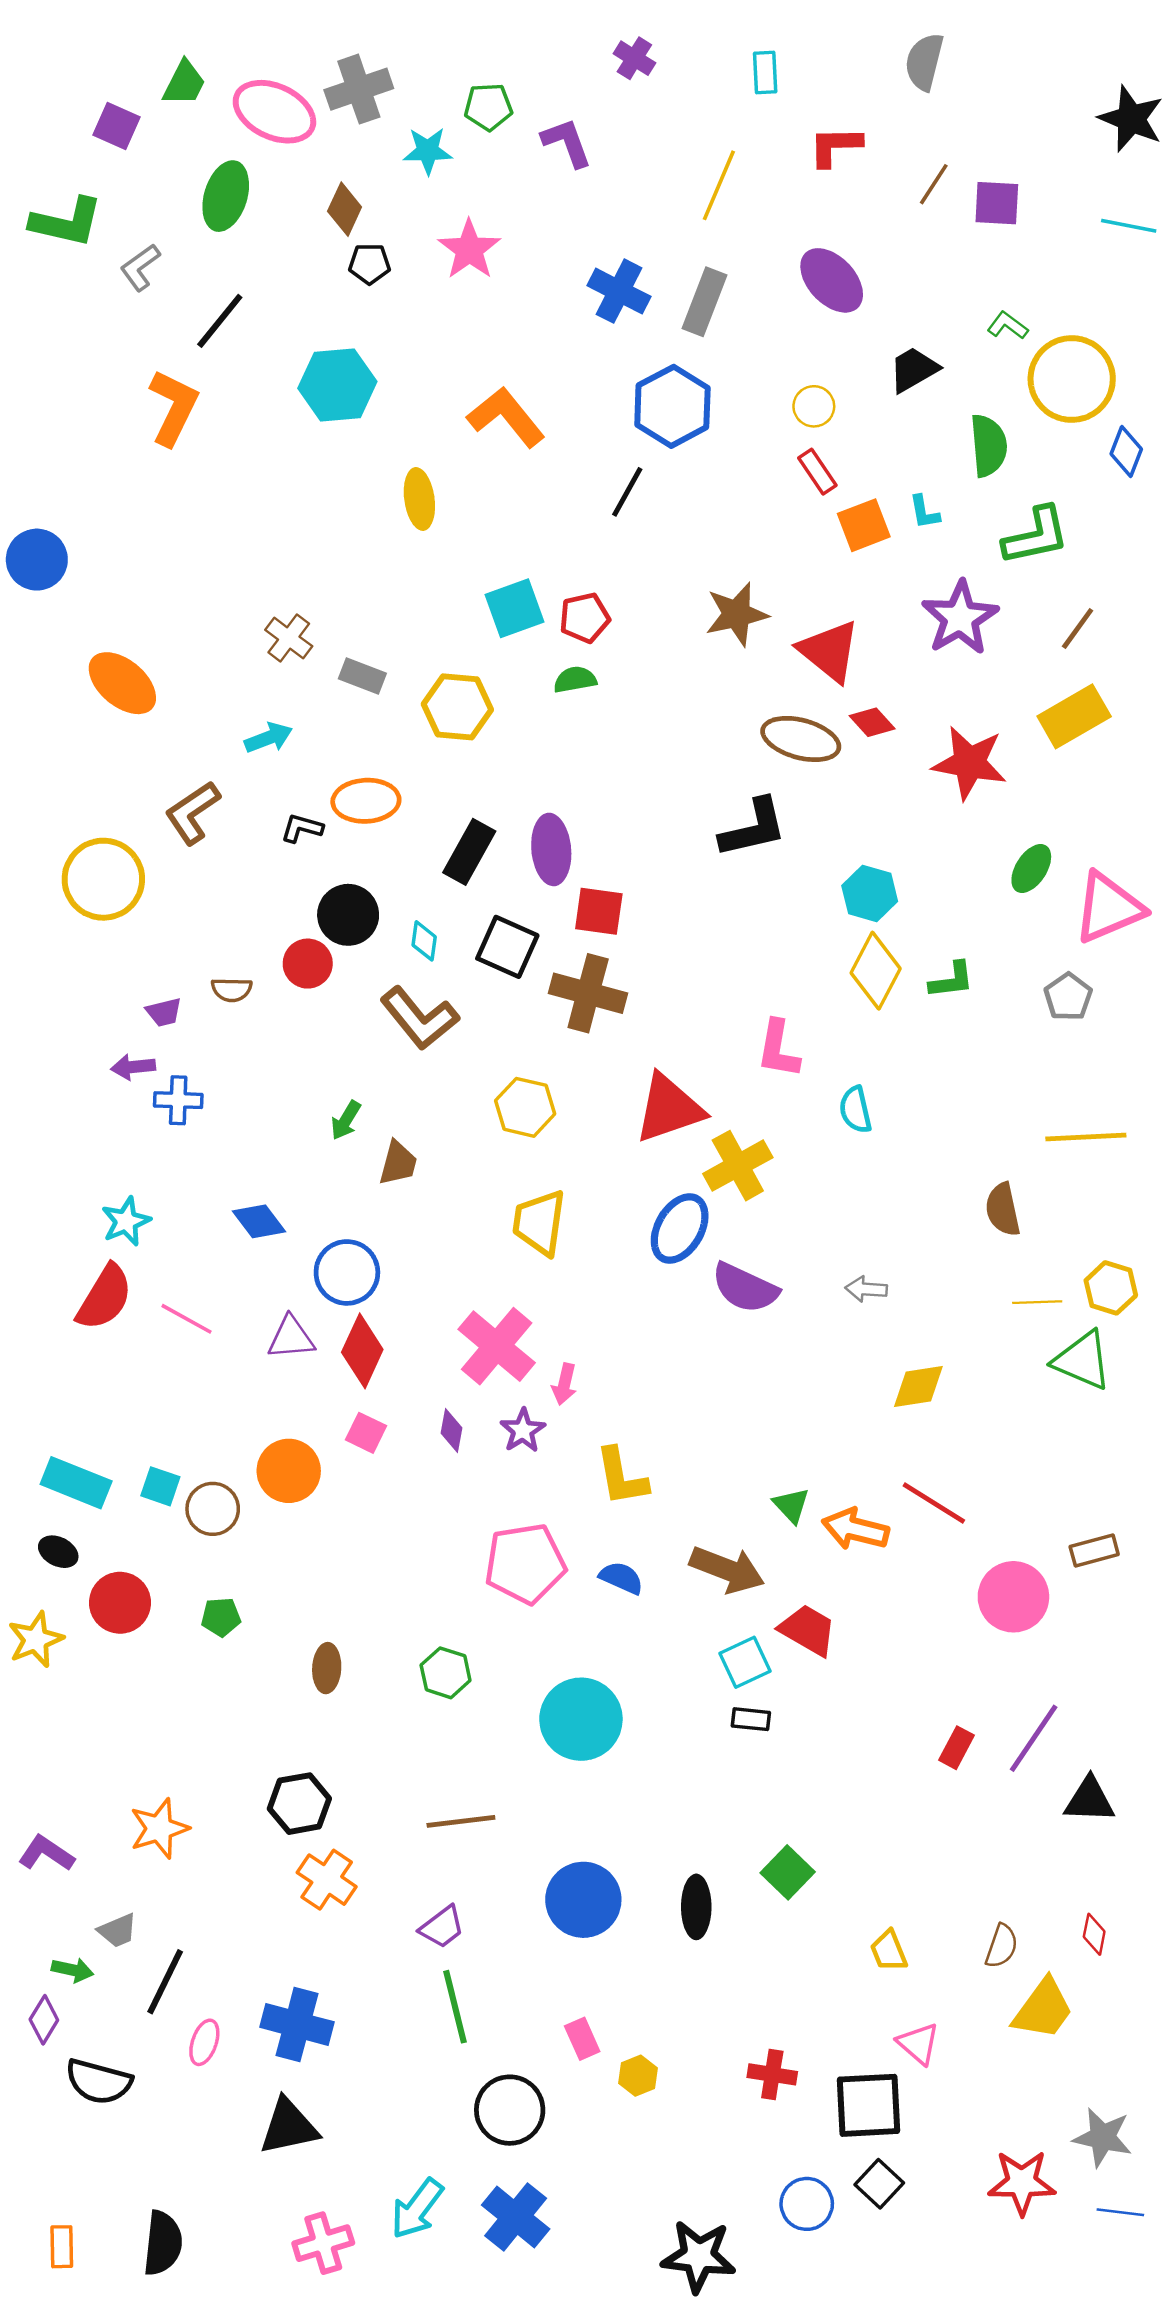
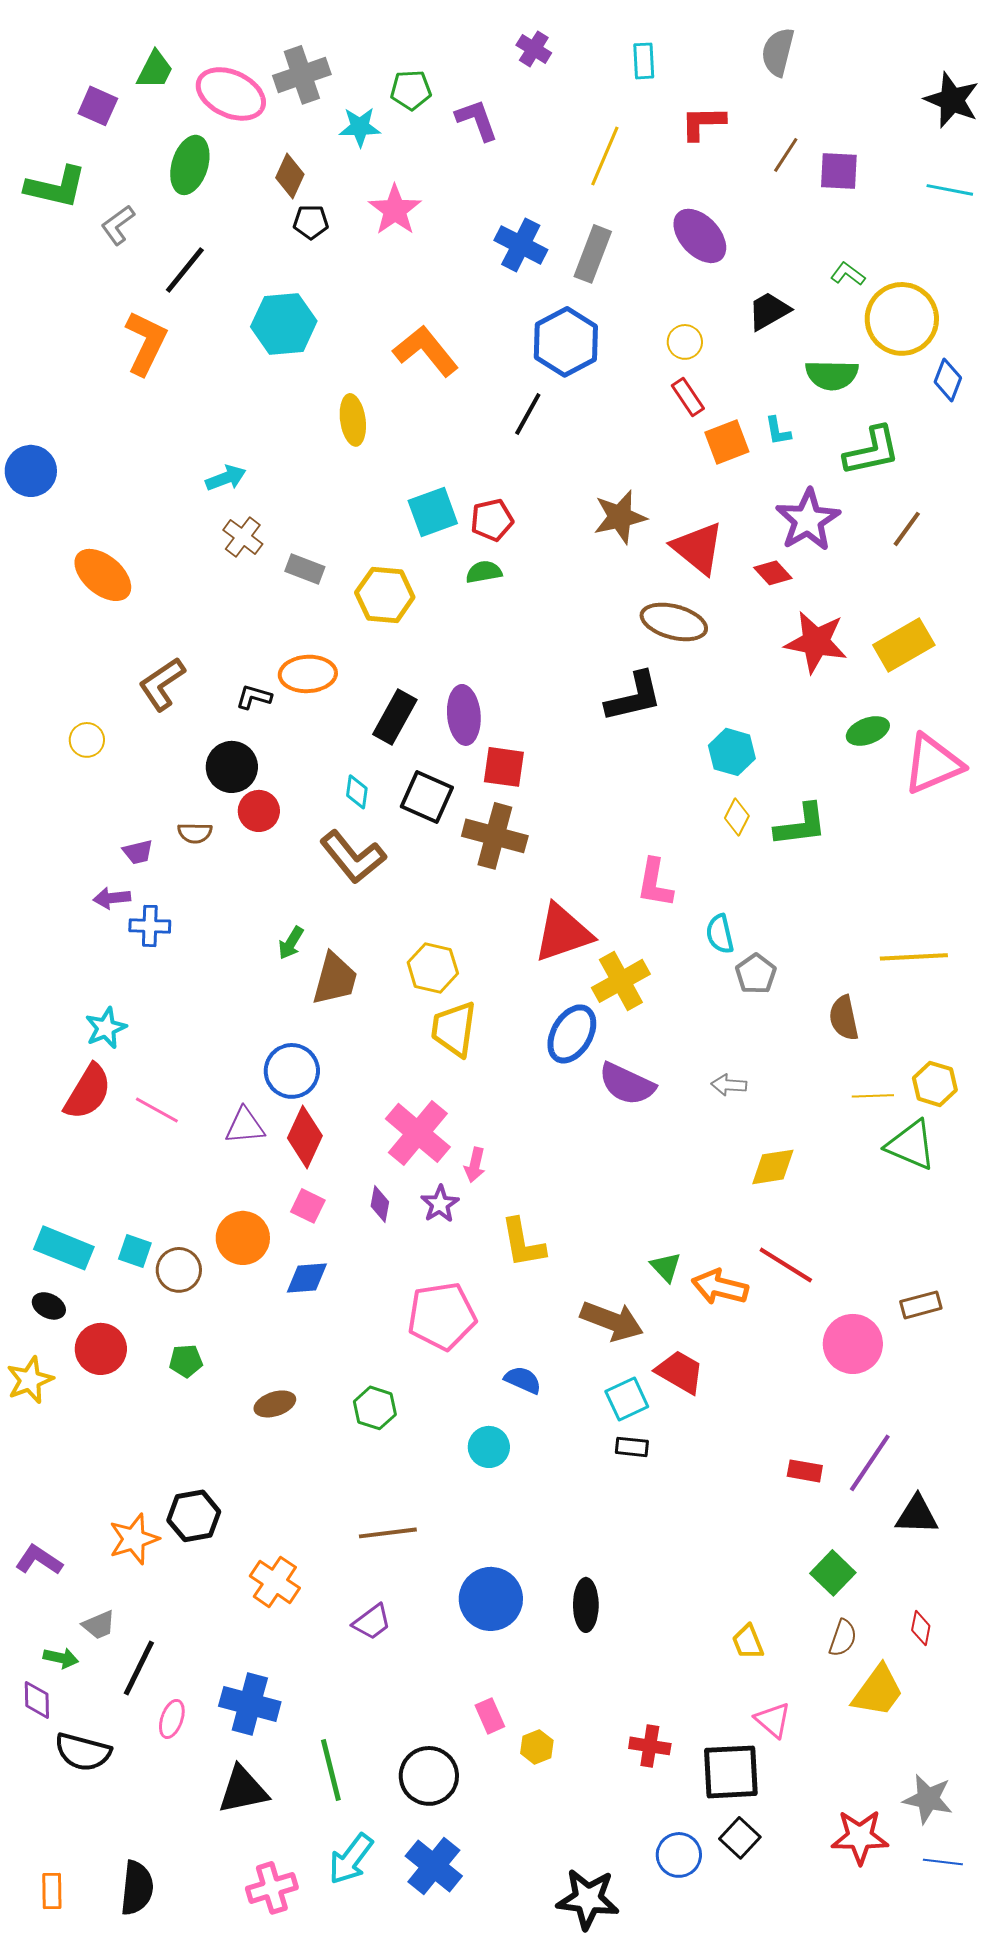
green semicircle: (988, 446) -> (832, 375), turned 96
yellow rectangle: (1074, 716) -> (904, 645), moved
red diamond: (872, 722) -> (773, 573), moved
cyan arrow: (269, 738) -> (226, 478), moved
green ellipse: (1031, 868) -> (868, 731), turned 36
yellow circle: (103, 879) -> (87, 740), size x0.5
black circle: (348, 915) -> (232, 767), moved
yellow diamond: (876, 971) -> (737, 817), size x0.6
green L-shape: (952, 980) -> (801, 825), size x1.4
gray pentagon: (1068, 997) -> (756, 974), moved
yellow hexagon: (525, 1107) -> (433, 968), moved
brown trapezoid: (398, 1163) -> (335, 979), size x1.4
blue diamond: (259, 1221) -> (307, 1278), moved, turned -57
blue semicircle: (621, 1578) -> (523, 1380), moved
brown ellipse: (327, 1668) -> (275, 1404), turned 69
cyan circle: (581, 1719) -> (489, 1447), size x0.6
red rectangle: (956, 1748) -> (805, 1471), turned 72
black hexagon: (299, 1804) -> (194, 1516), moved
green square: (788, 1872) -> (833, 1573), moved
green line: (455, 2007) -> (331, 1770), moved
purple diamond: (44, 2020) -> (37, 1700), turned -33

